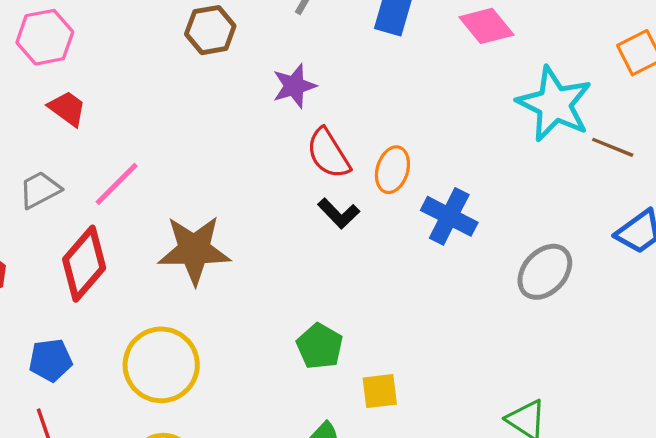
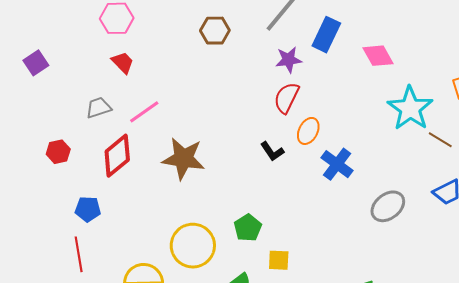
purple star: (294, 86) -> (289, 60), moved
red semicircle: (328, 153) -> (286, 98), moved, turned 48
yellow circle: (161, 365) -> (193, 246), moved

